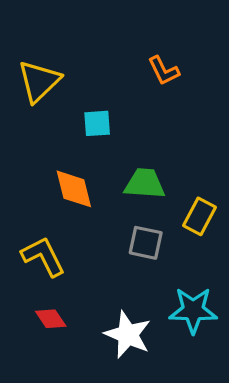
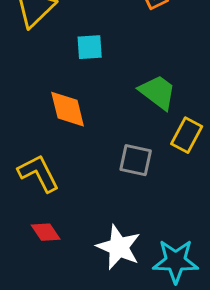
green trapezoid: (145, 184) -> (158, 92), moved, turned 33
cyan star: (193, 310) -> (176, 261), moved

